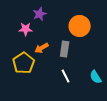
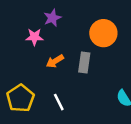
yellow pentagon: (24, 63) -> (20, 98), moved
white line: (66, 76) -> (59, 102), moved

